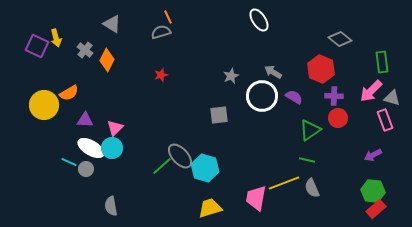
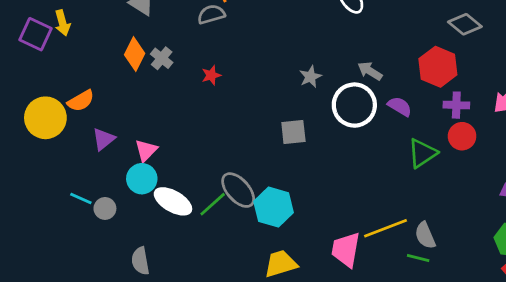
gray cross: (85, 50) -> (162, 58), moved
purple triangle: (85, 120) -> (104, 139), turned -42
white ellipse: (91, 148) -> (173, 201), moved
green line: (307, 160) -> (418, 258), moved

